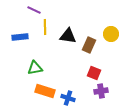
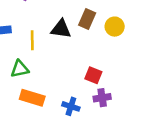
yellow line: (45, 27) -> (32, 40), moved
brown rectangle: (89, 45) -> (87, 19), moved
blue cross: (68, 98) -> (71, 106), moved

